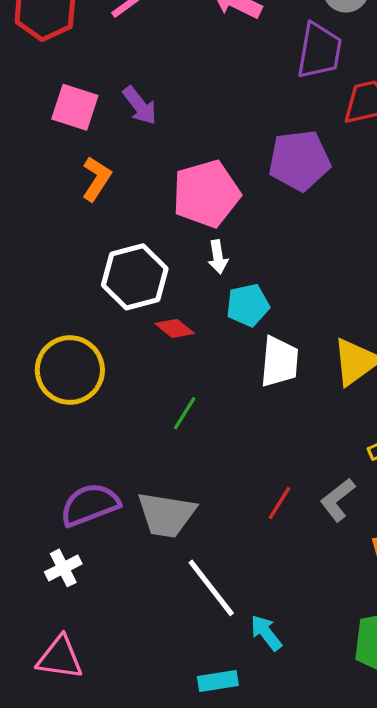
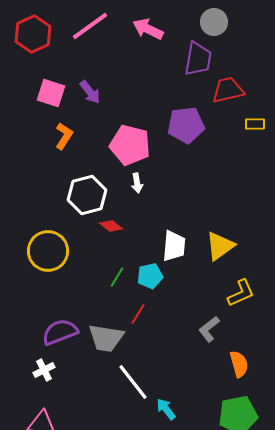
pink pentagon: (206, 194) -> (130, 145), turned 30
cyan pentagon: (248, 305) -> (150, 276), moved
red line: (279, 503) -> (138, 314), moved

